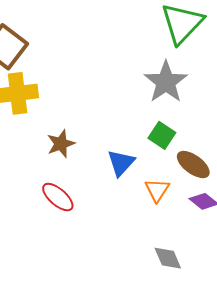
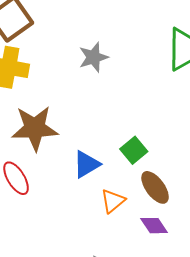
gray star: (166, 82) -> (93, 57), moved, size x0.7
brown star: (61, 144) -> (35, 128), size x1.6

